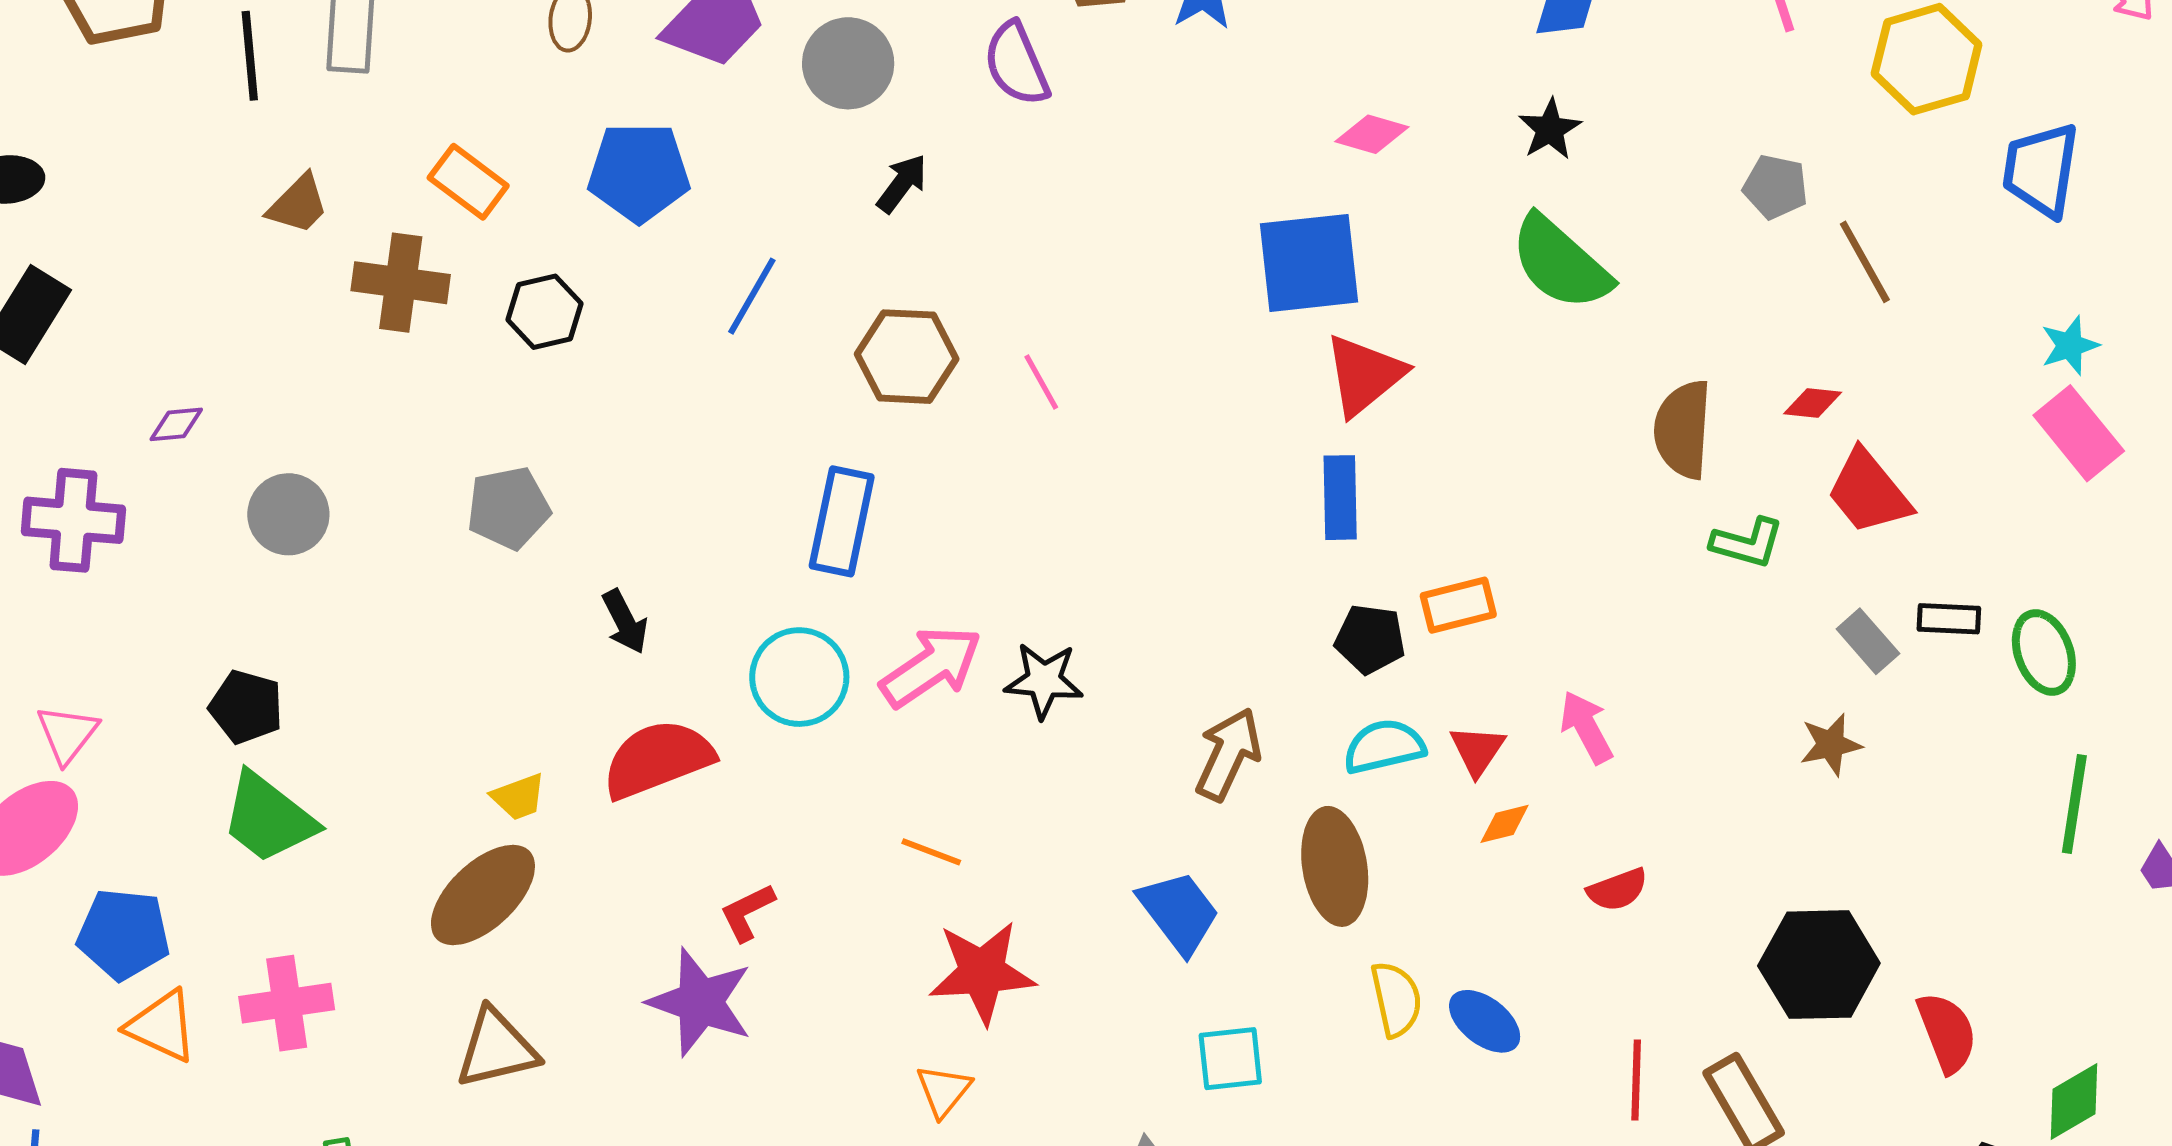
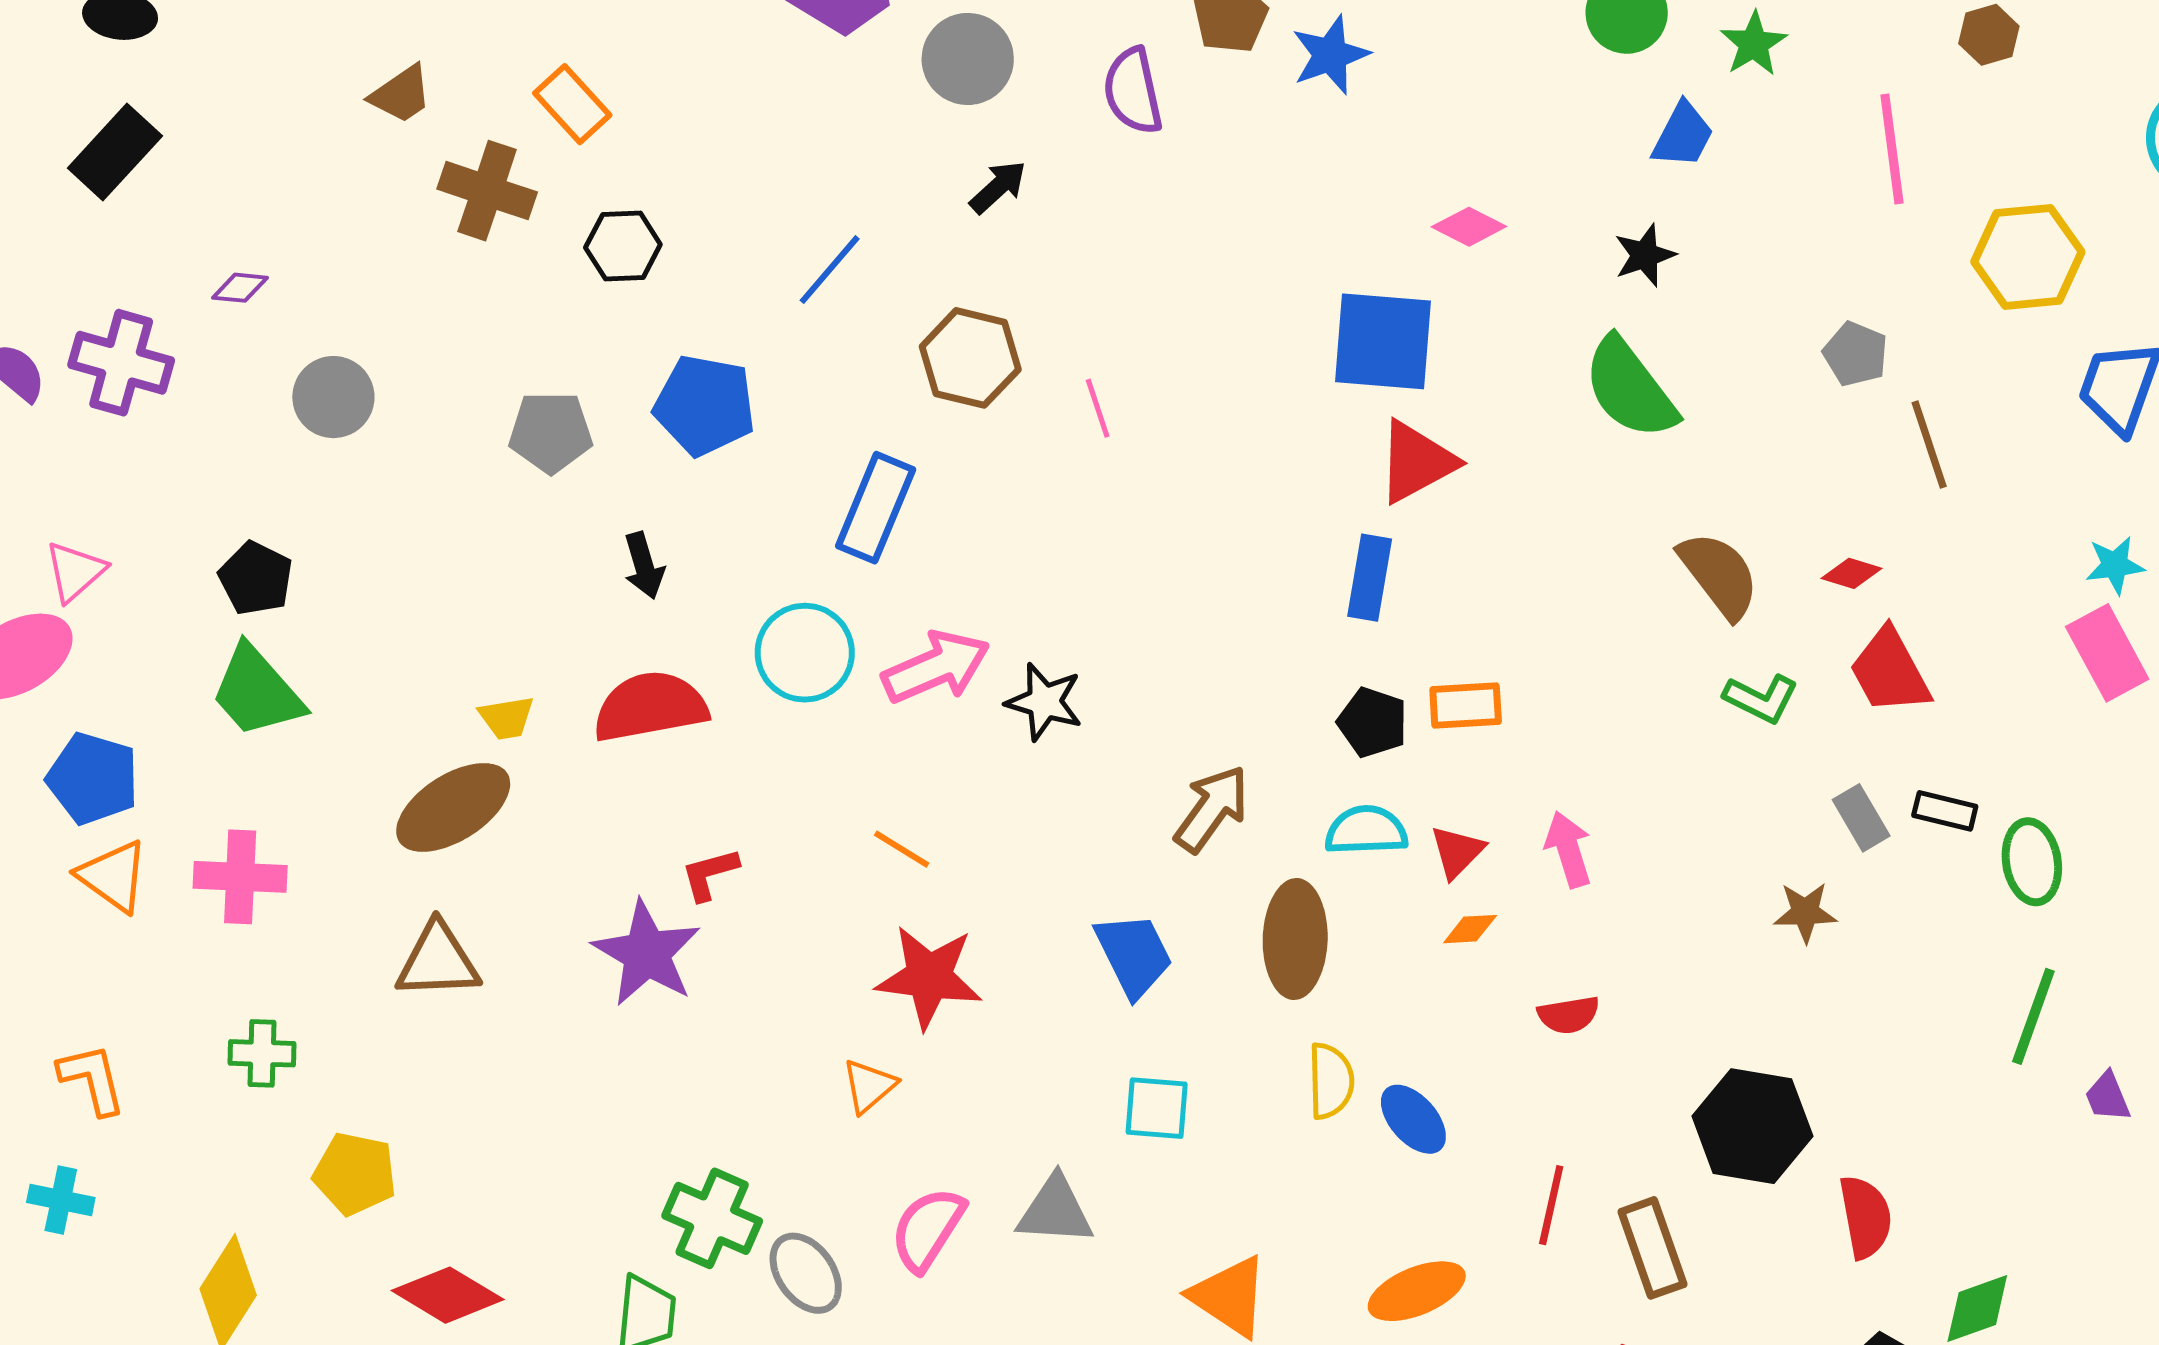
blue pentagon: (639, 172) -> (705, 405), moved
brown semicircle: (1683, 429) -> (1719, 575), turned 128

